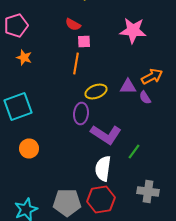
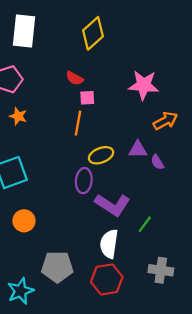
orange arrow: (152, 76) -> (165, 121), moved
gray pentagon: (67, 202) -> (57, 267), moved

